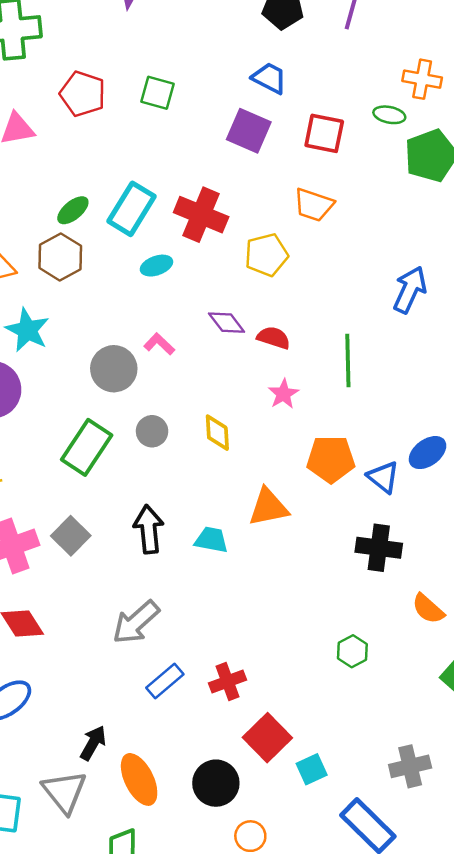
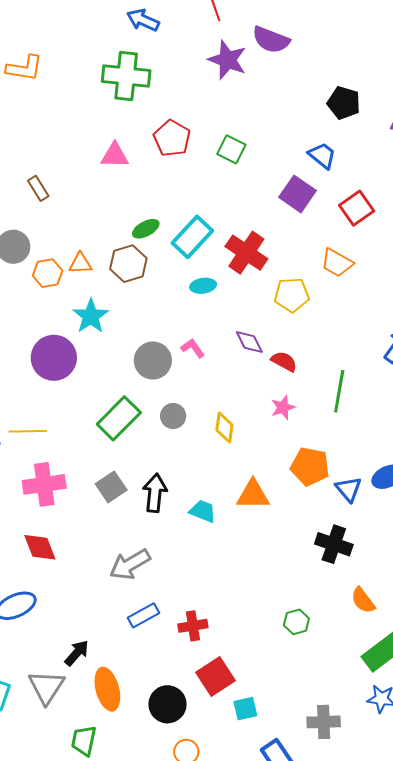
red square: (324, 133) -> (357, 208), turned 32
gray square: (71, 536) -> (111, 487), moved

